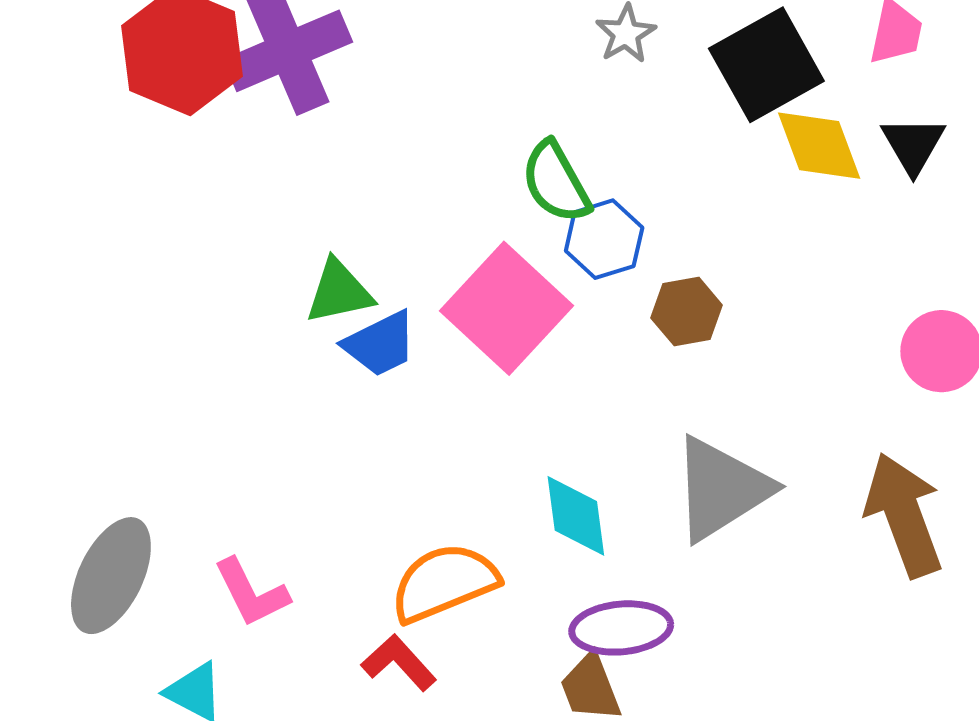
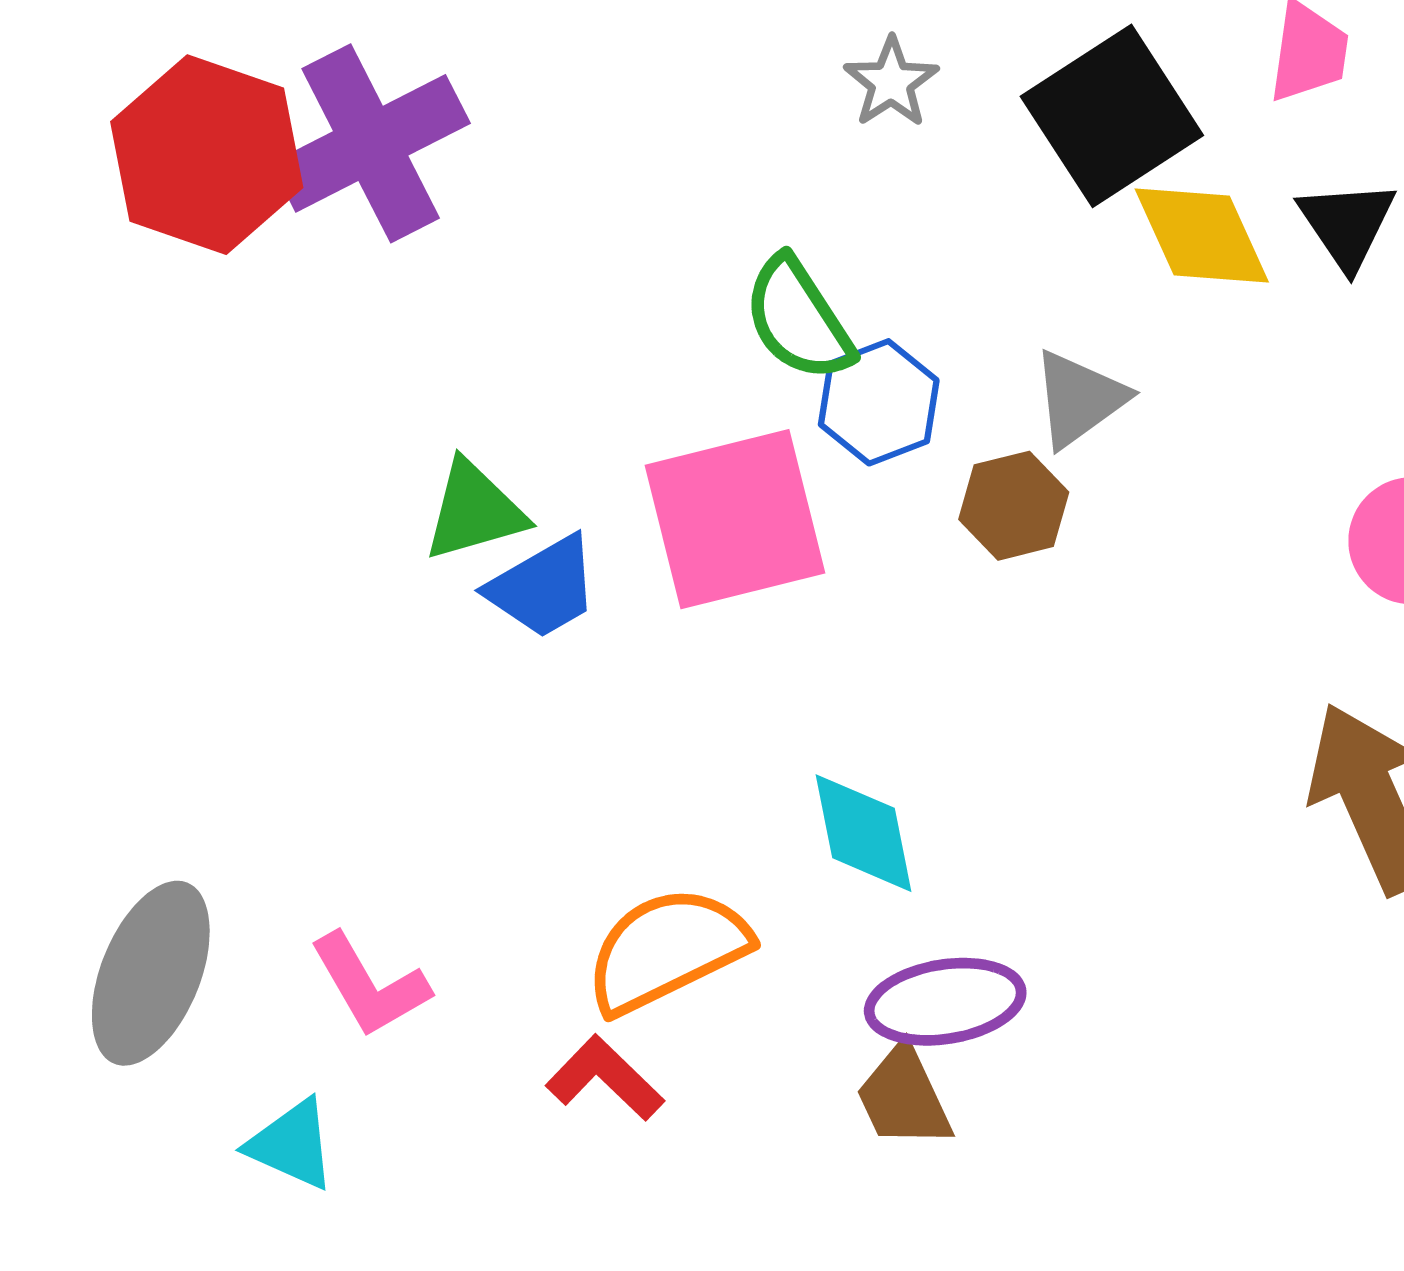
pink square: (506, 308) -> (735, 519), turned 37
gray triangle: (721, 489) -> (1079, 399), moved, size x0.6

